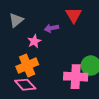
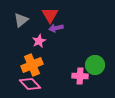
red triangle: (74, 15) -> (50, 15), moved
pink cross: (76, 77) -> (80, 76), size x0.7

